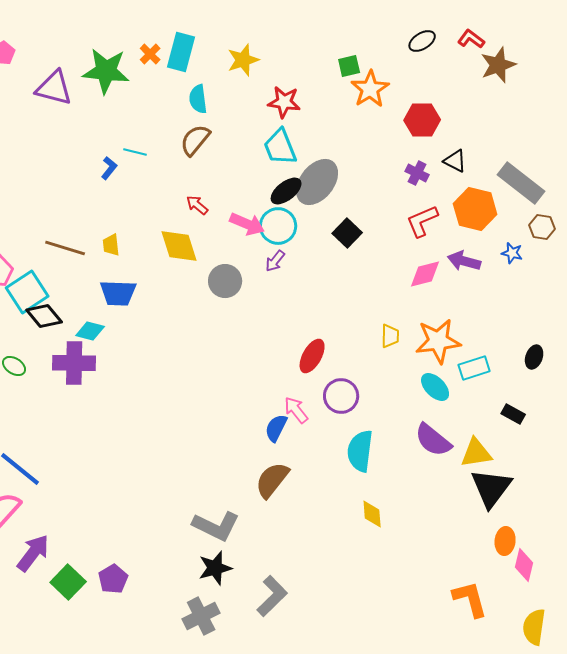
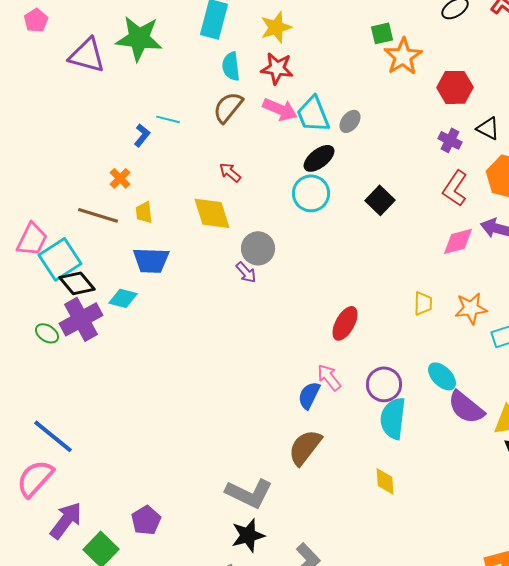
orange cross: (150, 54) -> (120, 178), moved
red star: (284, 102) -> (277, 68), moved
gray ellipse: (317, 182) -> (350, 121), moved, size x0.5
red L-shape: (422, 221) -> (455, 188), turned -33
pink arrow: (247, 224) -> (280, 109), moved
purple arrow: (275, 261) -> (246, 272), moved, turned -80
orange star: (438, 341) -> (471, 308), size x0.7
purple cross: (74, 363) -> (81, 319), moved, turned -30
cyan ellipse: (435, 387) -> (442, 376), moved
purple circle: (341, 396) -> (384, 384), moved
yellow diamond: (372, 514) -> (385, 481), moved
purple pentagon: (113, 579) -> (146, 520), moved

